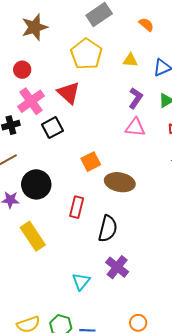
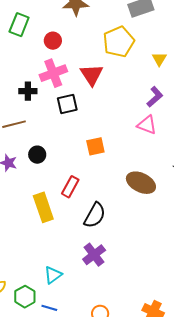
yellow triangle: (130, 60) -> (159, 59), turned 42
brown ellipse: (120, 182) -> (141, 183), moved
black circle: (36, 184) -> (37, 155), size x0.6
yellow rectangle: (33, 236) -> (43, 207), moved
cyan triangle: (81, 281) -> (53, 275), moved

